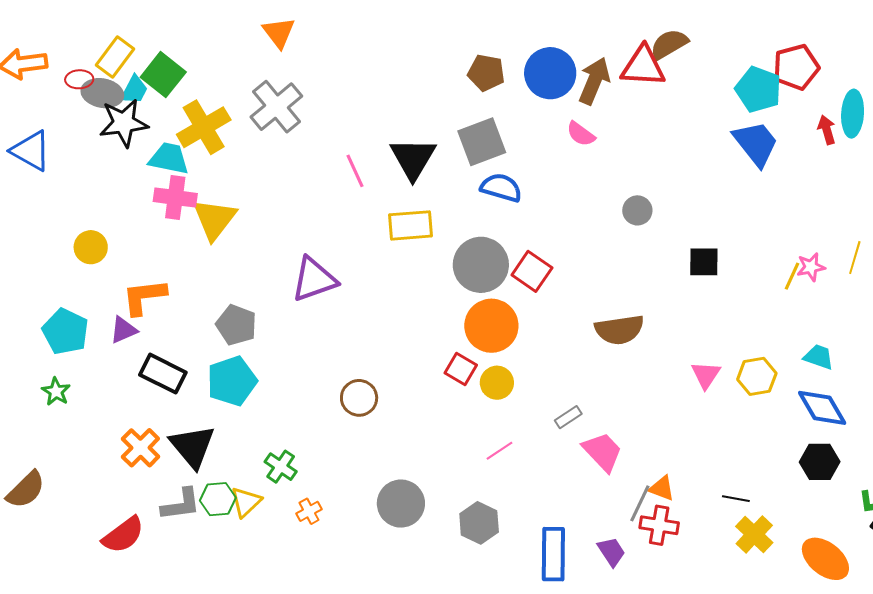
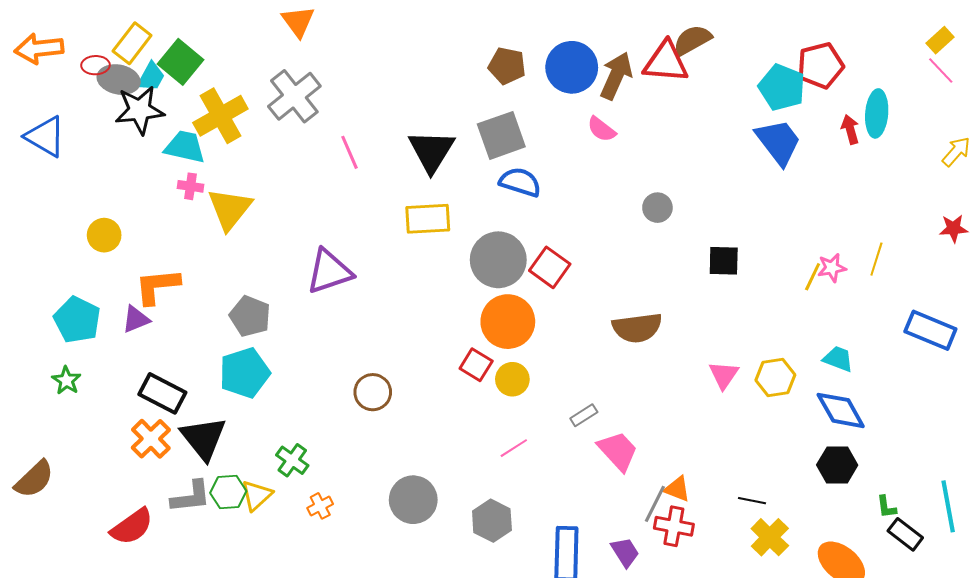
pink line: (355, 171) -> (350, 152), moved
pink cross: (175, 197) -> (190, 186), size x0.6
black rectangle: (163, 374) -> (162, 393), moved

